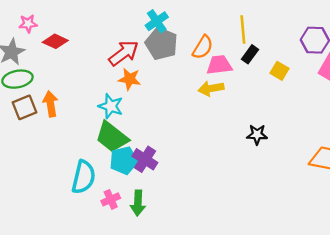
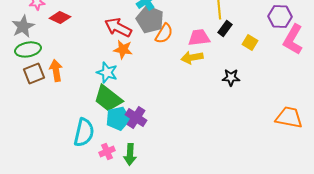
orange semicircle: (203, 47) -> (164, 33), moved
red arrow: (124, 53) -> (118, 27), turned -116
black star: (257, 135) -> (231, 77), moved

